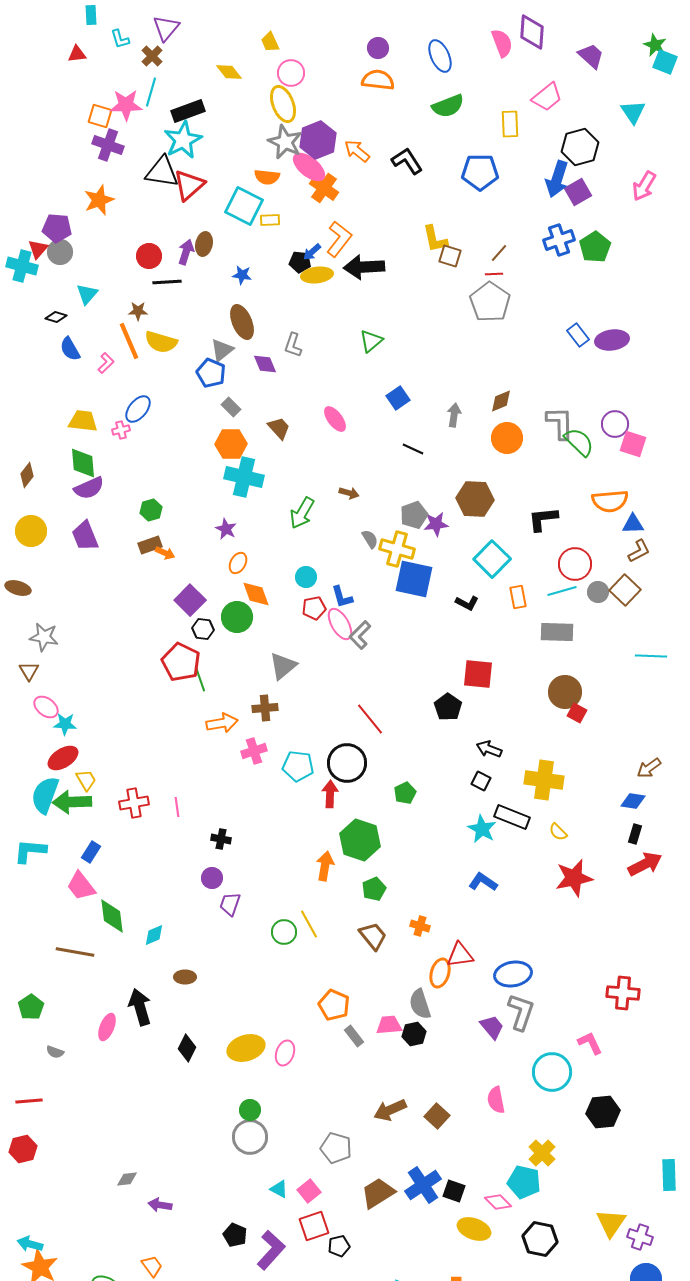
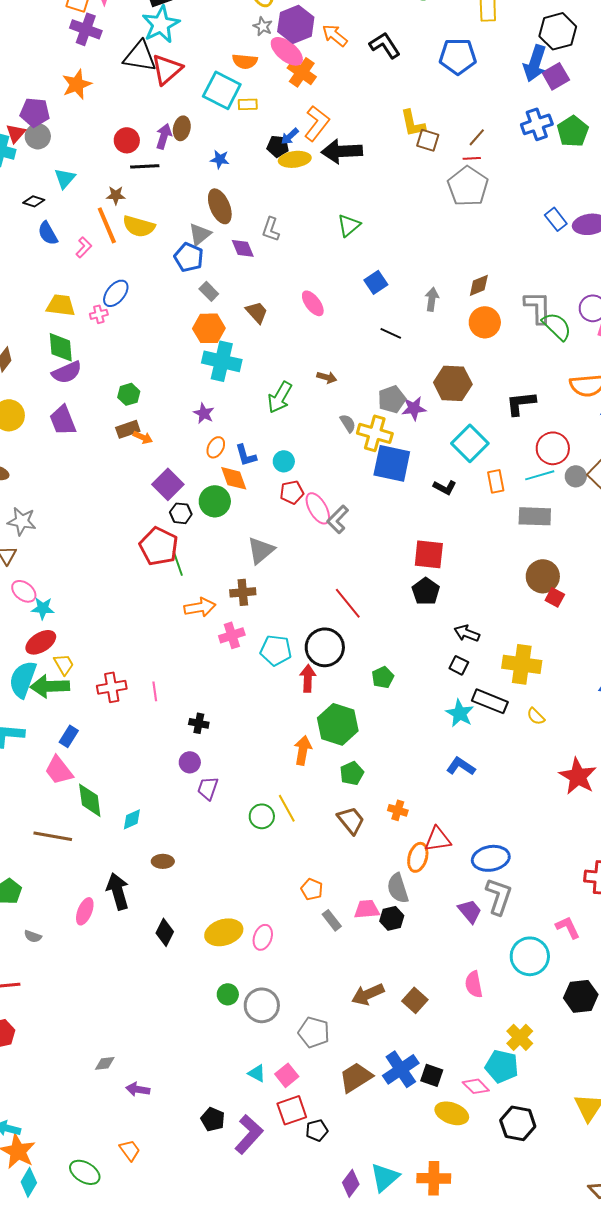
gray star: (285, 142) -> (263, 26), size x0.6
blue L-shape: (342, 597) -> (246, 455), moved
red square: (478, 674) -> (429, 554), moved
red star: (574, 878) -> (578, 776), moved, turned -30
orange pentagon: (334, 1005) -> (312, 889), size x0.7
gray circle: (250, 1137) -> (262, 1005), moved

